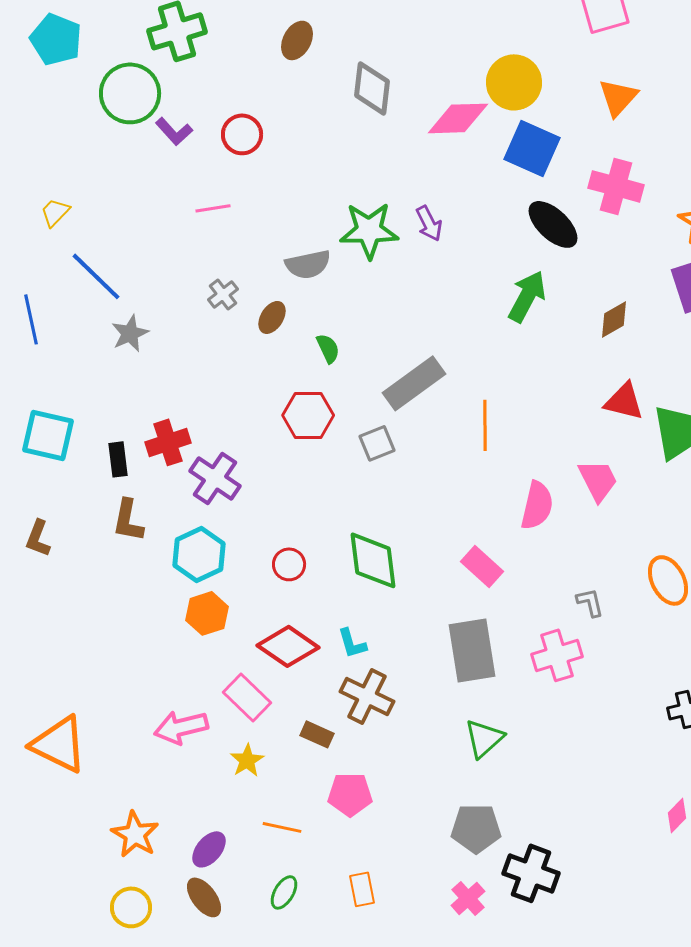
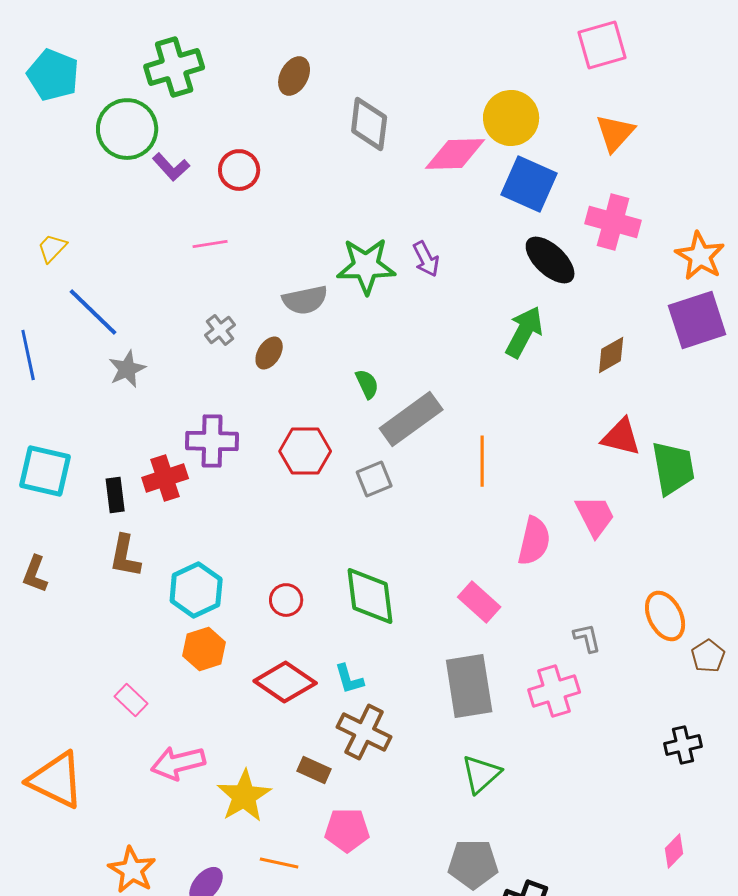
green semicircle: (328, 348) -> (367, 384), moved
purple cross: (215, 478) -> (212, 441), moved, turned -33
pink rectangle: (247, 697) -> (131, 700), moved, size x0.7
yellow star: (247, 760) -> (244, 796), size x1.6

